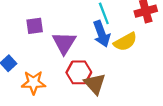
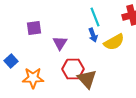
blue arrow: (102, 34) -> (93, 35), size x0.6
purple triangle: (64, 43) -> (60, 43), size x0.7

